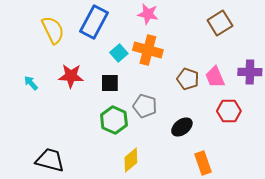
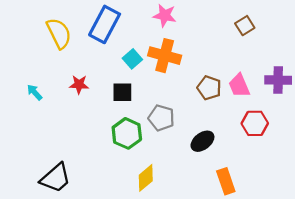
brown square: (220, 23) -> (245, 26), size x0.7
red star: (71, 76) -> (79, 84), size x0.7
black trapezoid: (50, 160) -> (56, 178), turned 124

